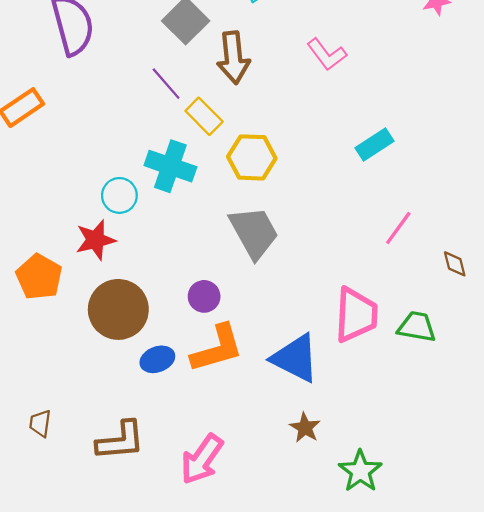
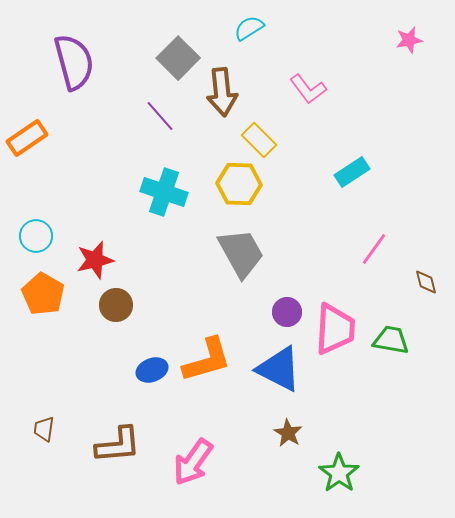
yellow rectangle: (204, 116) -> (259, 140), moved
cyan circle: (119, 195) -> (36, 236), moved
purple circle: (204, 296) -> (287, 312), moved
brown circle: (118, 309) -> (116, 305), moved, size x0.6

